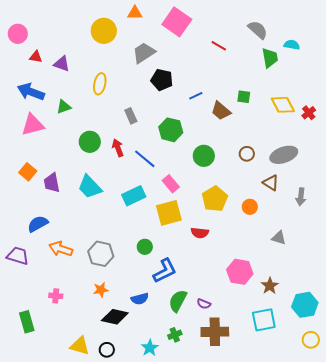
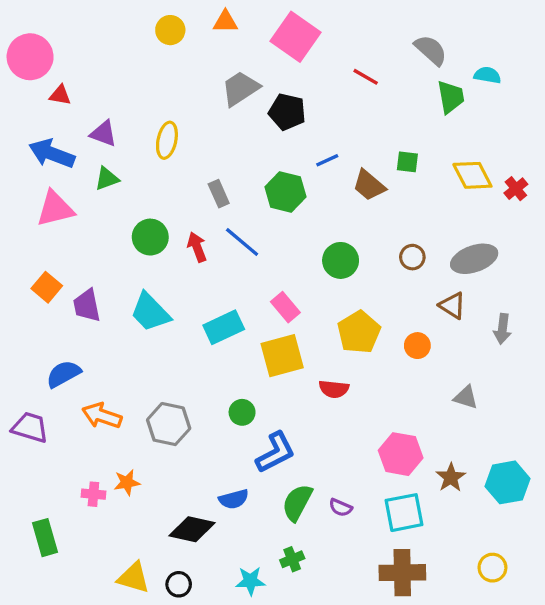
yellow circle: (104, 31) -> (170, 30), moved, size x0.7
pink circle: (18, 34) -> (30, 57), size x1.4
purple triangle: (62, 64) -> (104, 134), moved
black pentagon: (162, 80) -> (287, 112), moved
green hexagon: (171, 130) -> (285, 192), moved
blue line: (145, 159) -> (242, 242), moved
orange star: (101, 290) -> (127, 482), moved
cyan hexagon: (305, 305) -> (508, 482), moved
cyan square: (264, 320) -> (404, 513), moved
brown cross: (215, 332) -> (402, 573), moved
yellow circle: (311, 340) -> (492, 568), moved
cyan star: (150, 348) -> (250, 581), turned 30

